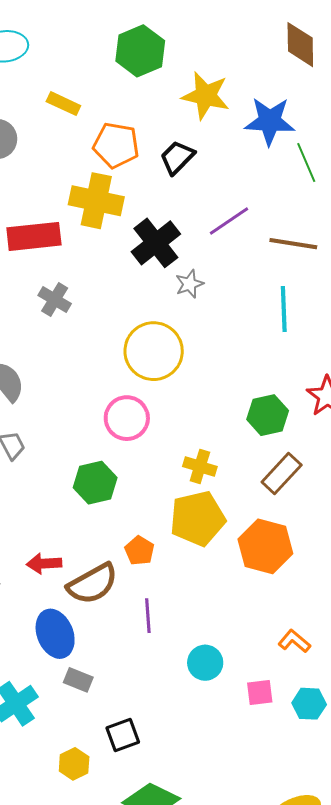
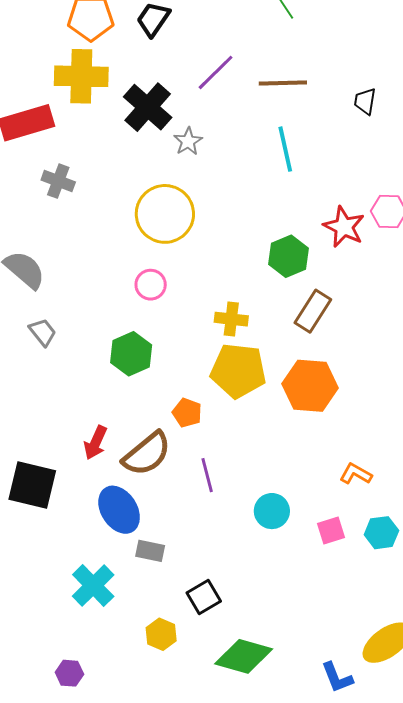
pink circle: (127, 418) -> (151, 285), size x0.7
yellow pentagon: (197, 518) -> (238, 371), turned 30
red arrow: (44, 564) -> (95, 443), turned -52

